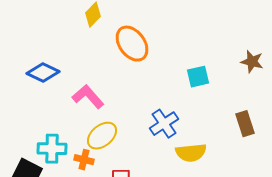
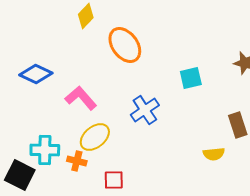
blue cross: (164, 124) -> (145, 110), moved
yellow semicircle: (191, 153) -> (214, 154), moved, size x0.7

